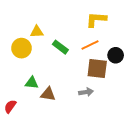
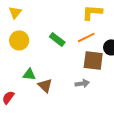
yellow triangle: (37, 32) -> (15, 12), moved, turned -48
brown triangle: (48, 94) -> (45, 85), turned 35

